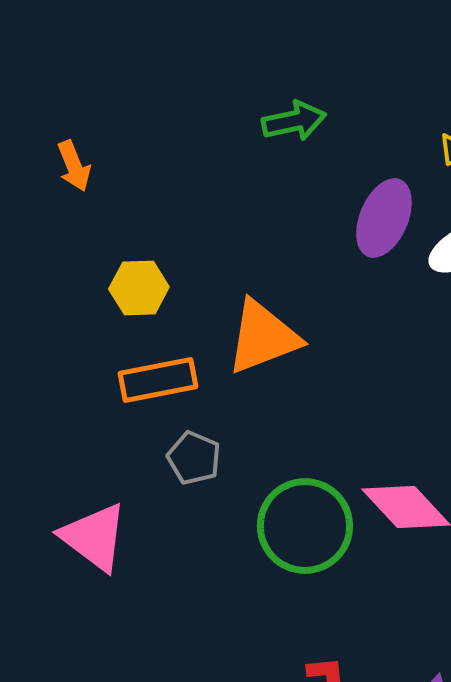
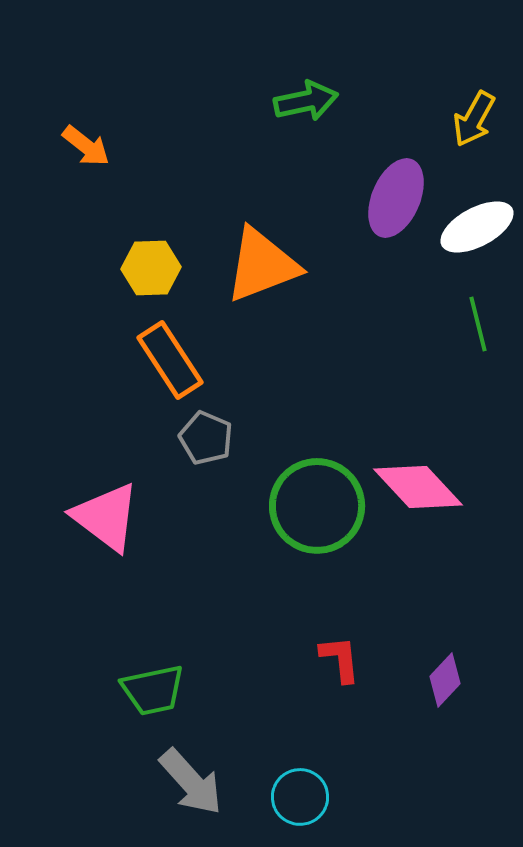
orange arrow: (74, 166) -> (86, 146), turned -30
orange triangle: (263, 337) -> (262, 265), moved
orange rectangle: (158, 380) -> (170, 360), turned 68

